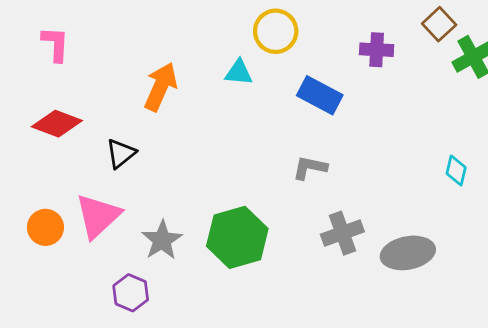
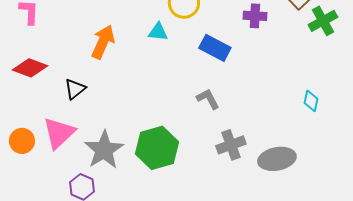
gray L-shape: (310, 168) -> (208, 99), turned 50
gray star: (162, 240) -> (104, 150), size x1.4

